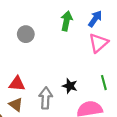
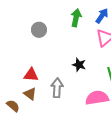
black star: (70, 86) -> (79, 65), moved

